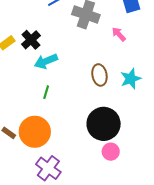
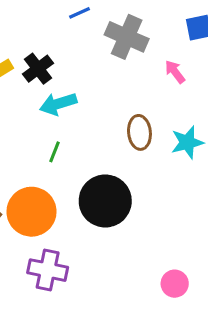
black circle: (104, 124) -> (105, 201), moved
pink circle: (111, 152) -> (175, 284), moved
purple cross: (48, 168) -> (48, 270), turned -30

